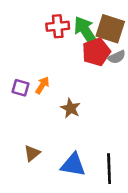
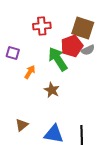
green arrow: (86, 31) -> (58, 59), moved
purple square: (21, 88) -> (13, 53), moved

